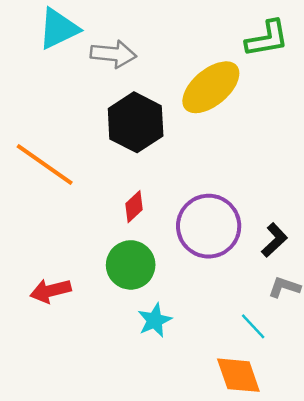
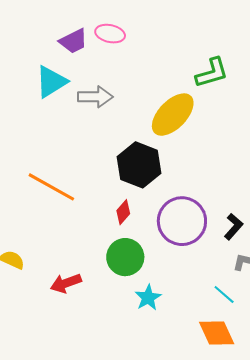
black hexagon: (136, 122) -> (139, 165), moved

